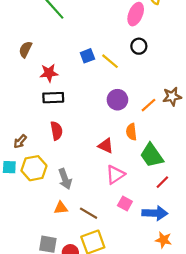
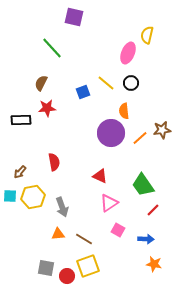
brown semicircle: (25, 49) -> (41, 83), moved
yellow line: (110, 61) -> (106, 83), moved
black rectangle: (53, 98) -> (21, 120), moved
purple circle: (117, 100) -> (111, 133), size x1.4
orange semicircle: (131, 132) -> (124, 111), moved
blue arrow: (155, 213) -> (146, 239), size x0.7

